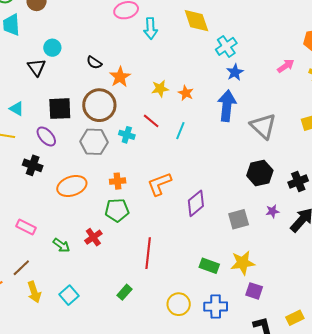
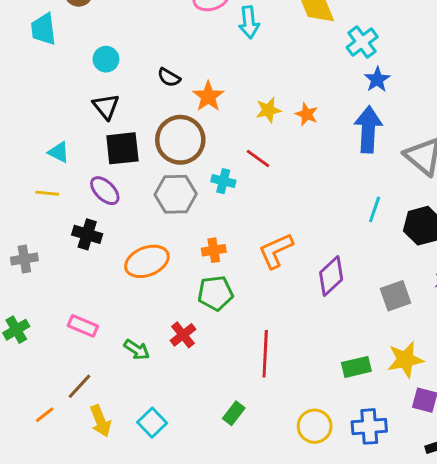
black triangle: (37, 67) -> (106, 106), moved
cyan line: (180, 131) -> (375, 209), moved
green rectangle: (209, 266) -> (356, 367), turned -30

